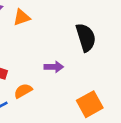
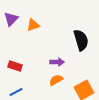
orange semicircle: (23, 91) -> (56, 80), moved

